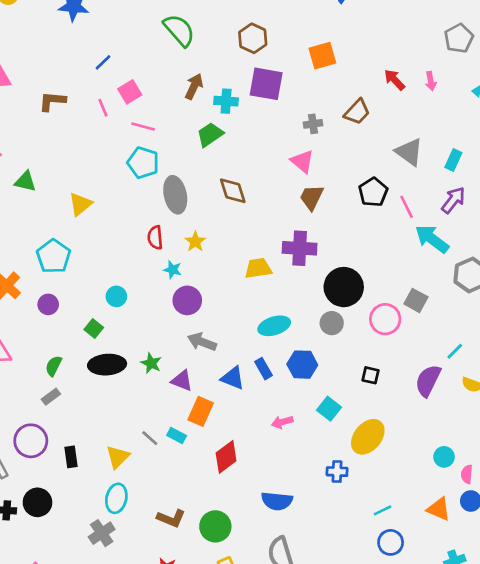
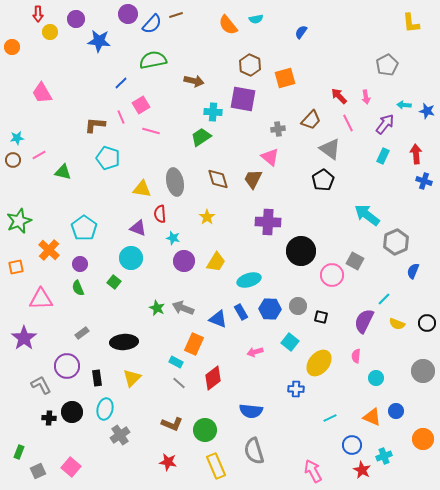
green semicircle: (179, 30) -> (153, 60), moved, turned -60
brown hexagon: (253, 38) -> (250, 65), moved
brown arrow: (194, 86) -> (194, 81), moved, turned 78
brown L-shape: (52, 101) -> (95, 125), moved
gray triangle: (409, 152) -> (330, 149), moved
cyan pentagon: (143, 163) -> (108, 158), moved
brown trapezoid: (312, 197) -> (253, 179), moved
purple arrow: (453, 200) -> (385, 124), moved
yellow triangle: (80, 204) -> (142, 189), moved, turned 48
pink line: (407, 207) -> (348, 123), moved
yellow star: (195, 242) -> (207, 217), moved
yellow trapezoid: (258, 268) -> (216, 262), moved, turned 130
cyan circle: (116, 296) -> (131, 258), size x1.5
gray circle: (332, 323) -> (298, 306), moved
gray arrow: (202, 342) -> (183, 308), moved
black ellipse: (107, 365) -> (124, 342), moved
green semicircle: (54, 366) -> (78, 288), moved, turned -49
purple triangle: (182, 381) -> (138, 228), moved
gray line: (150, 438) -> (179, 383), moved
pink semicircle: (467, 474) -> (356, 356), moved
cyan ellipse: (116, 498) -> (105, 409), moved
blue circle: (391, 542) -> (352, 445), moved

